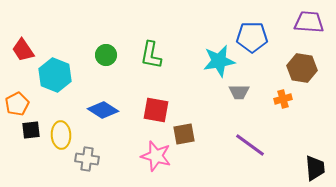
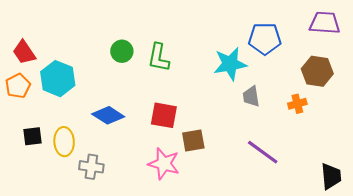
green circle: (106, 55) -> (122, 51), moved
gray trapezoid: (239, 92) -> (251, 96), turned 80
orange pentagon: (17, 104) -> (18, 86), moved

